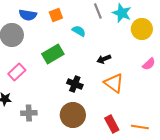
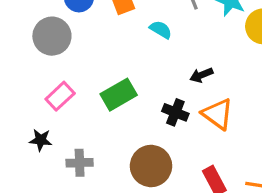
green rectangle: (53, 54) -> (119, 95), moved
black cross: (75, 84) -> (175, 112), moved

